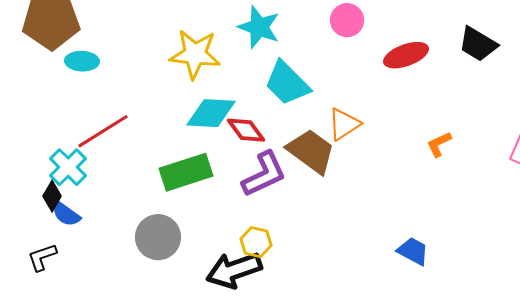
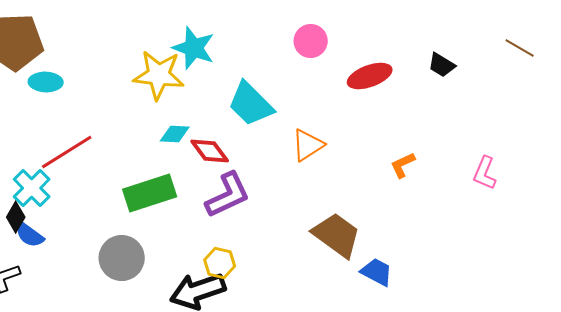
cyan star: (259, 27) -> (194, 48), moved
black trapezoid: (478, 44) -> (442, 65), size x0.7
cyan diamond: (211, 113) -> (175, 134), size x0.6
brown trapezoid: (311, 151) -> (337, 235), moved

